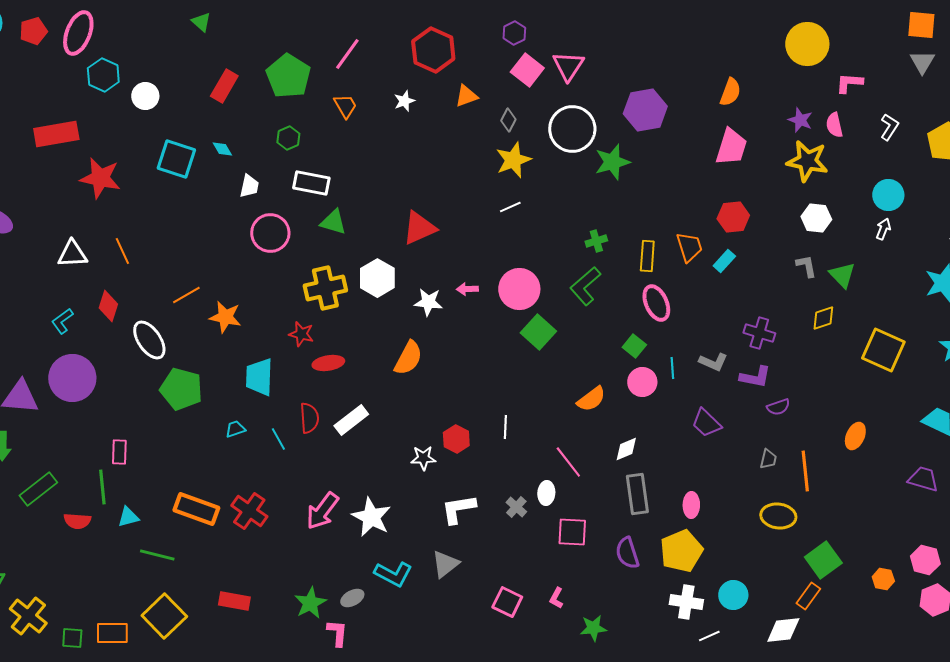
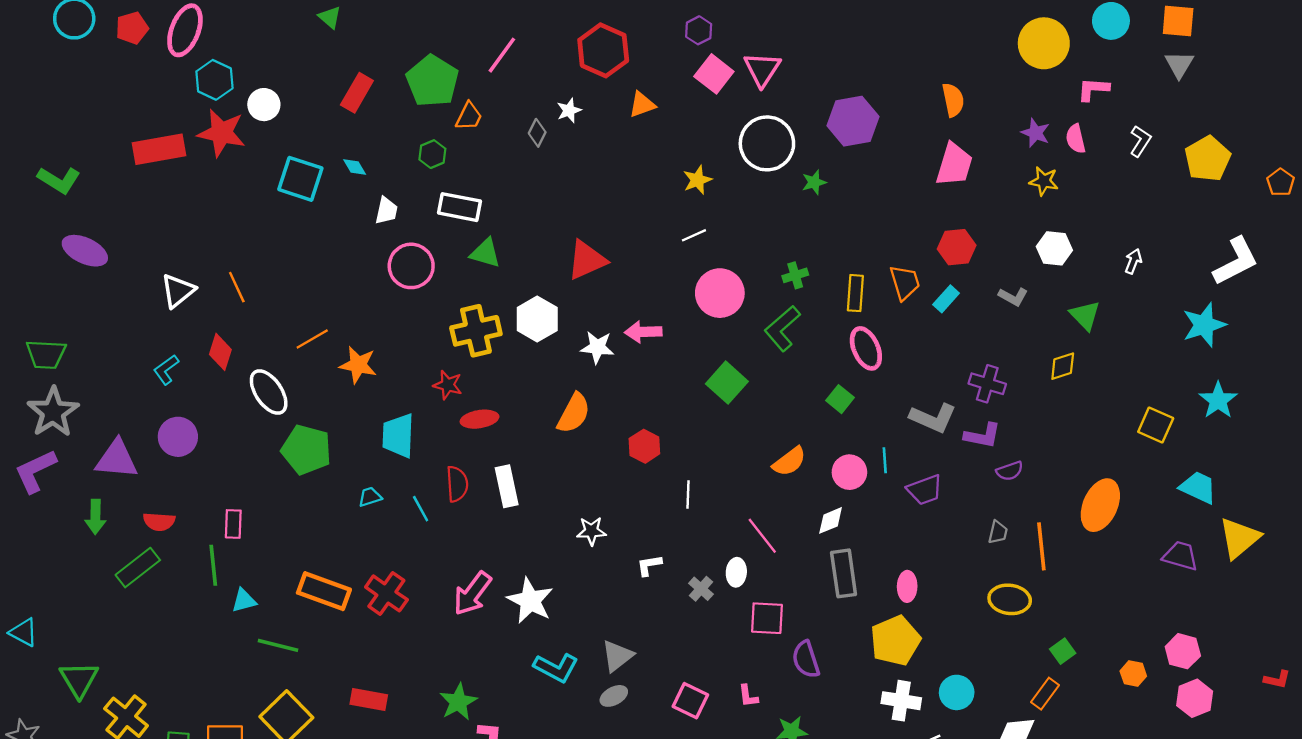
orange semicircle: (730, 92) -> (953, 100), turned -32
orange trapezoid: (345, 106) -> (469, 116), moved, turned 56
gray diamond: (508, 120) -> (537, 133), moved
yellow star: (513, 160) -> (697, 180), size x0.7
yellow star: (807, 161) -> (1044, 181), size x0.6
green star: (612, 162) -> (814, 182), size x0.6
red star: (100, 178) -> (221, 133), moved
cyan circle: (888, 195) -> (1111, 21), moved
white triangle: (72, 254) -> (178, 291), turned -36
gray L-shape: (806, 266) -> (1013, 297), moved, turned 130
pink arrow: (467, 289) -> (643, 332), size x1.4
pink circle: (519, 289) -> (720, 293), moved
yellow square: (883, 350) -> (1156, 425), moved, size x0.7
gray L-shape: (713, 362) -> (933, 418), size x1.4
cyan line: (672, 368) -> (885, 460), moved
purple circle: (72, 378) -> (178, 437), size x0.7
pink circle: (642, 382) -> (849, 472), moved
white rectangle: (351, 420) -> (507, 486), turned -64
purple trapezoid: (706, 423) -> (925, 490), turned -64
orange ellipse: (855, 436) -> (1100, 505), size x1.6
red hexagon: (456, 439) -> (644, 446), moved
white L-shape: (458, 509) -> (649, 565), moved, size x0.6
red semicircle: (77, 521) -> (159, 522), moved
purple semicircle: (627, 553) -> (806, 659), moved
green square: (823, 560) -> (1063, 651), size x0.6
gray ellipse: (352, 598) -> (614, 696), moved
pink L-shape: (556, 598) -> (748, 696), turned -35

